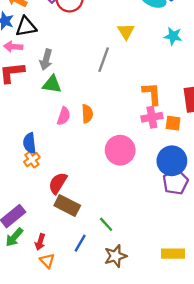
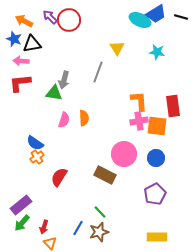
gray arrow: (46, 60) -> (64, 80), moved
orange square: (173, 123) -> (157, 126), size x1.5
blue semicircle: (30, 143) -> (35, 143), turned -48
pink circle: (120, 150) -> (124, 154), moved
blue circle: (172, 161) -> (156, 158), size x0.7
purple pentagon: (175, 182) -> (155, 194), moved
brown rectangle: (67, 205) -> (105, 175), moved
brown star: (115, 256) -> (99, 232), moved

